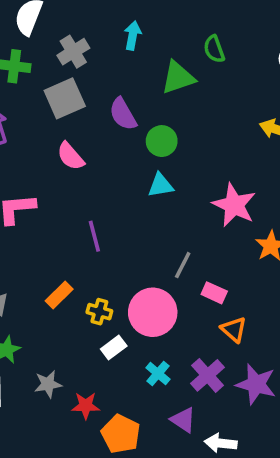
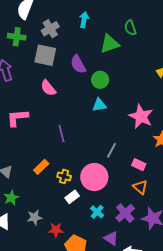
gray square: (65, 98) -> (45, 55), turned 35
pink rectangle: (214, 293) -> (139, 165), moved

